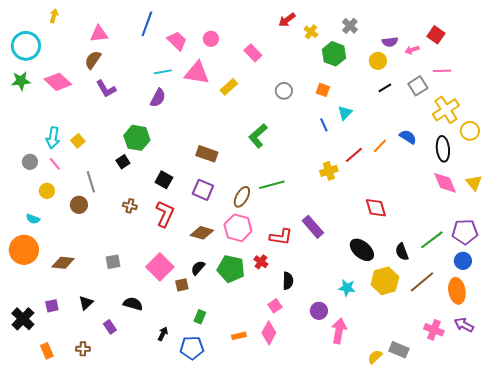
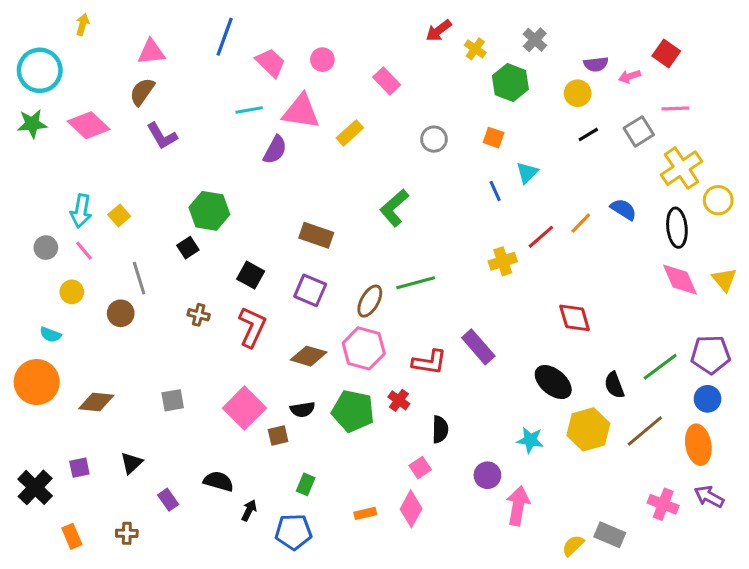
purple semicircle: (158, 98) -> (275, 150), moved
black semicircle: (198, 268) -> (303, 410), turned -140
black semicircle: (133, 304) -> (219, 481), moved

